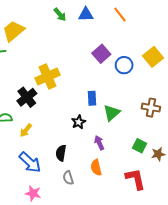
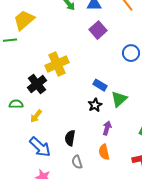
purple square: (101, 54) -> (98, 30), moved
blue rectangle: (92, 98) -> (100, 85), turned -56
black star: (79, 122) -> (95, 105), moved
purple arrow: (99, 143) -> (107, 128), turned 40

